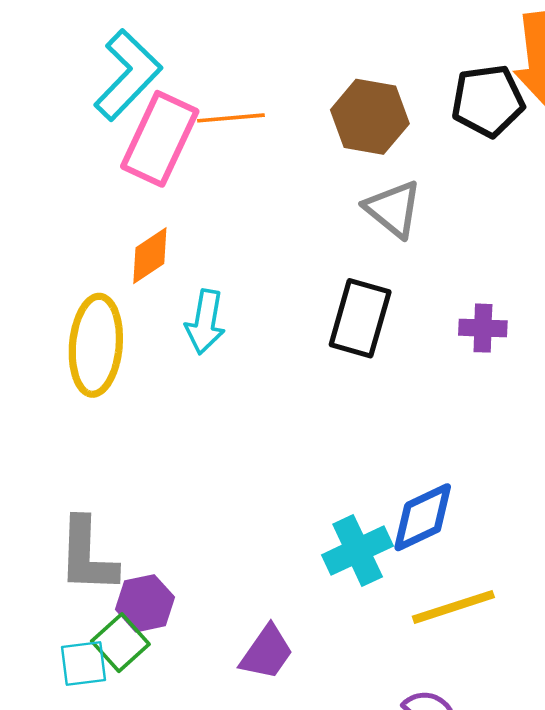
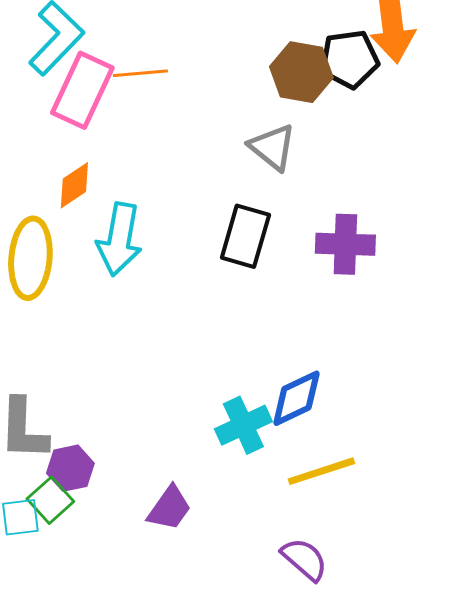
brown hexagon: (370, 117) -> (301, 72), moved
cyan arrow: (205, 322) -> (119, 239), size x1.4
purple cross: (483, 328) -> (345, 244), size x1.5

